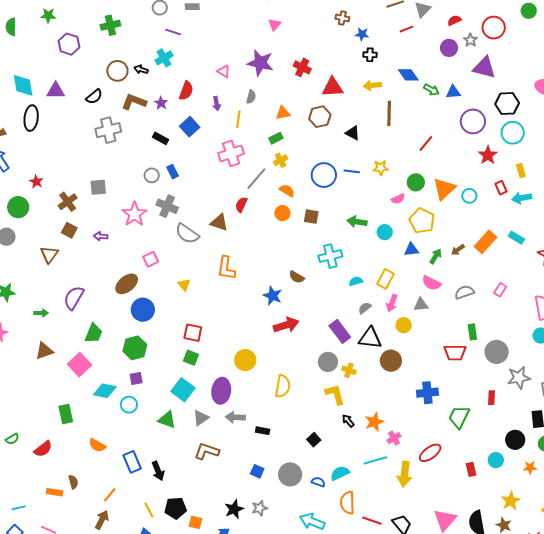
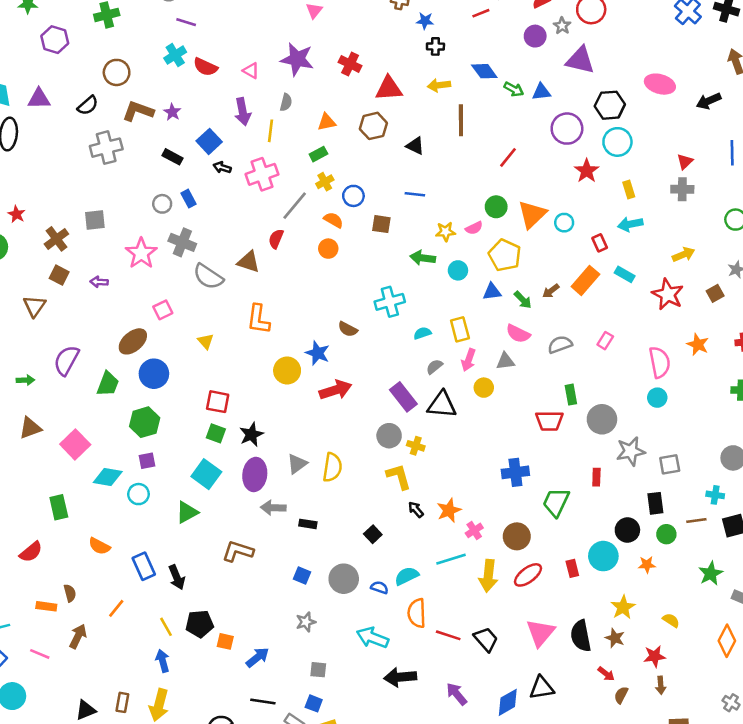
black arrow: (141, 69) -> (222, 167), moved
red semicircle: (186, 91) -> (205, 67), moved, turned 96
purple arrow: (217, 104) -> (243, 112), size x1.5
yellow star: (381, 168) -> (445, 232), moved
blue circle: (324, 175) -> (353, 196), moved, size x0.7
red rectangle: (501, 188) -> (600, 243), moved
brown square: (311, 217) -> (381, 224), moved
green arrow: (436, 256) -> (523, 300), turned 105
yellow rectangle: (386, 279) -> (460, 329), turned -42
green trapezoid: (94, 333) -> (108, 384), moved
yellow circle: (245, 360) -> (287, 370), moved
brown circle: (391, 361) -> (517, 536), moved
gray triangle: (201, 418) -> (297, 464), moved
green triangle: (167, 420) -> (187, 512), turned -48
red ellipse: (430, 453) -> (528, 575), moved
cyan circle: (496, 460) -> (603, 556), size x1.5
black star: (234, 509) -> (251, 434), moved
brown arrow: (102, 520) -> (78, 636), moved

